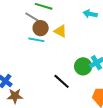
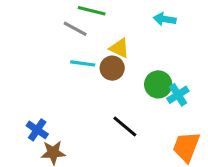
brown circle: (41, 28) -> (112, 68), moved
green circle: (83, 66) -> (158, 84), moved

